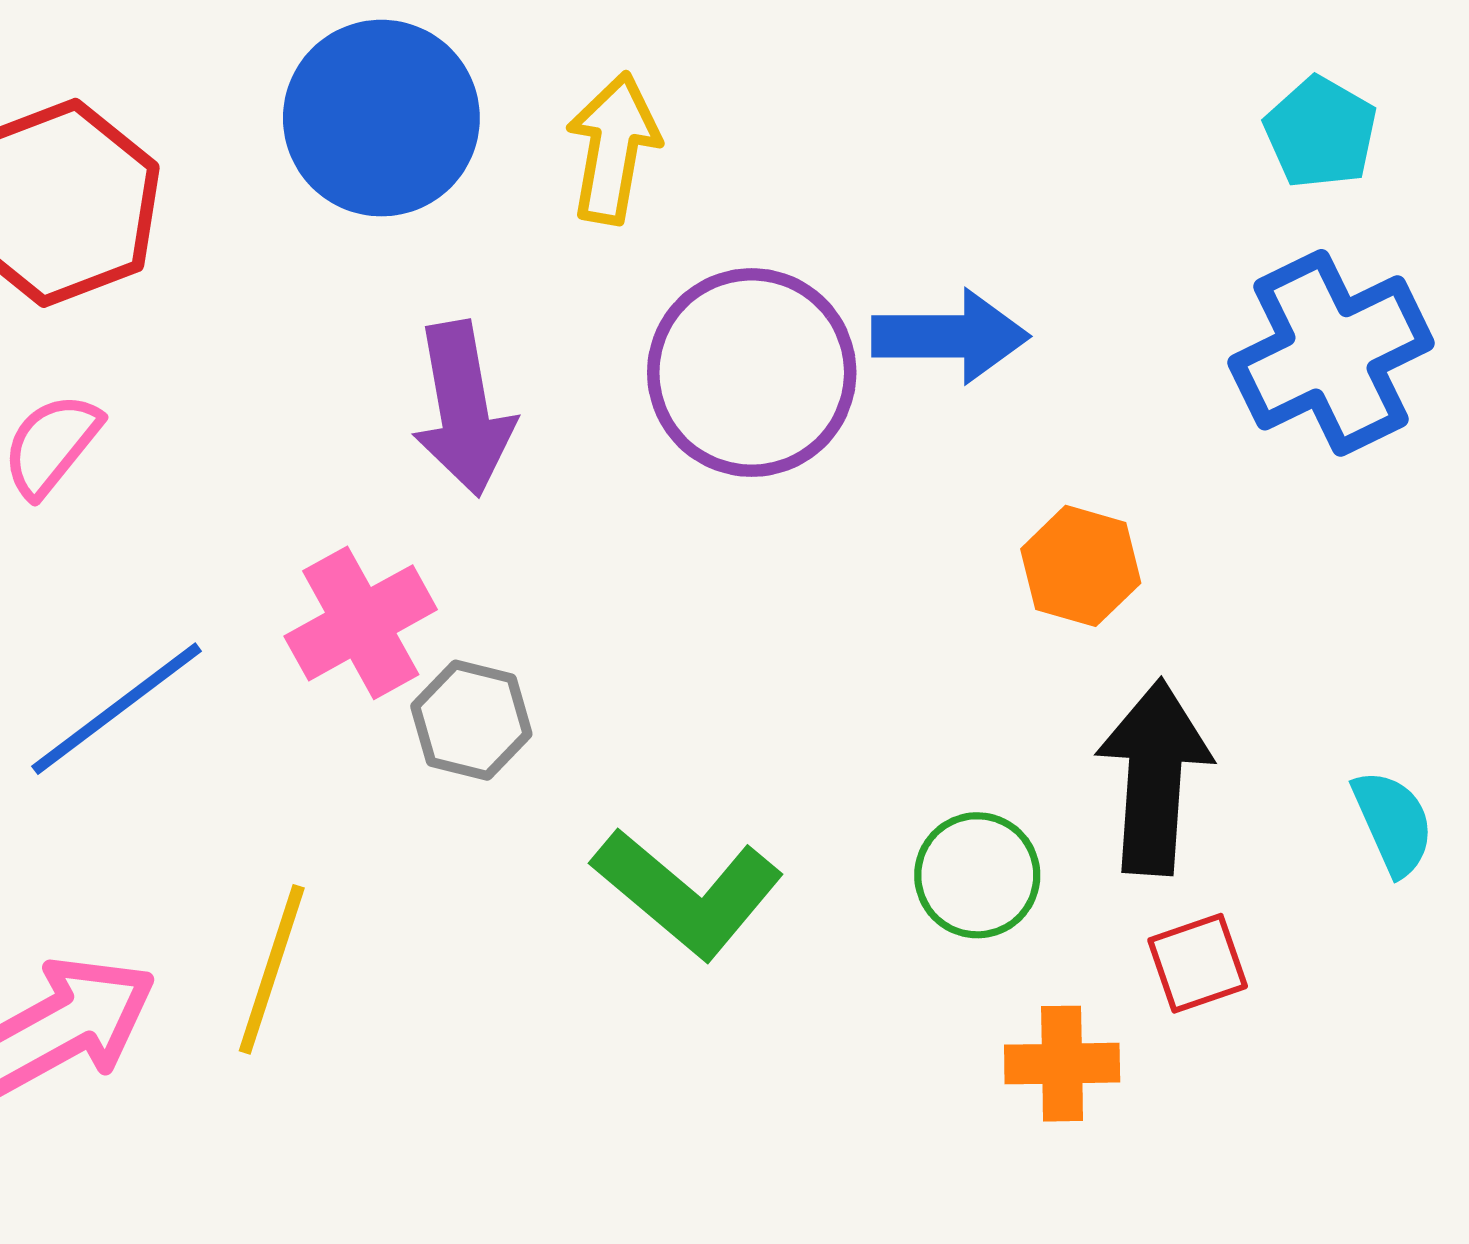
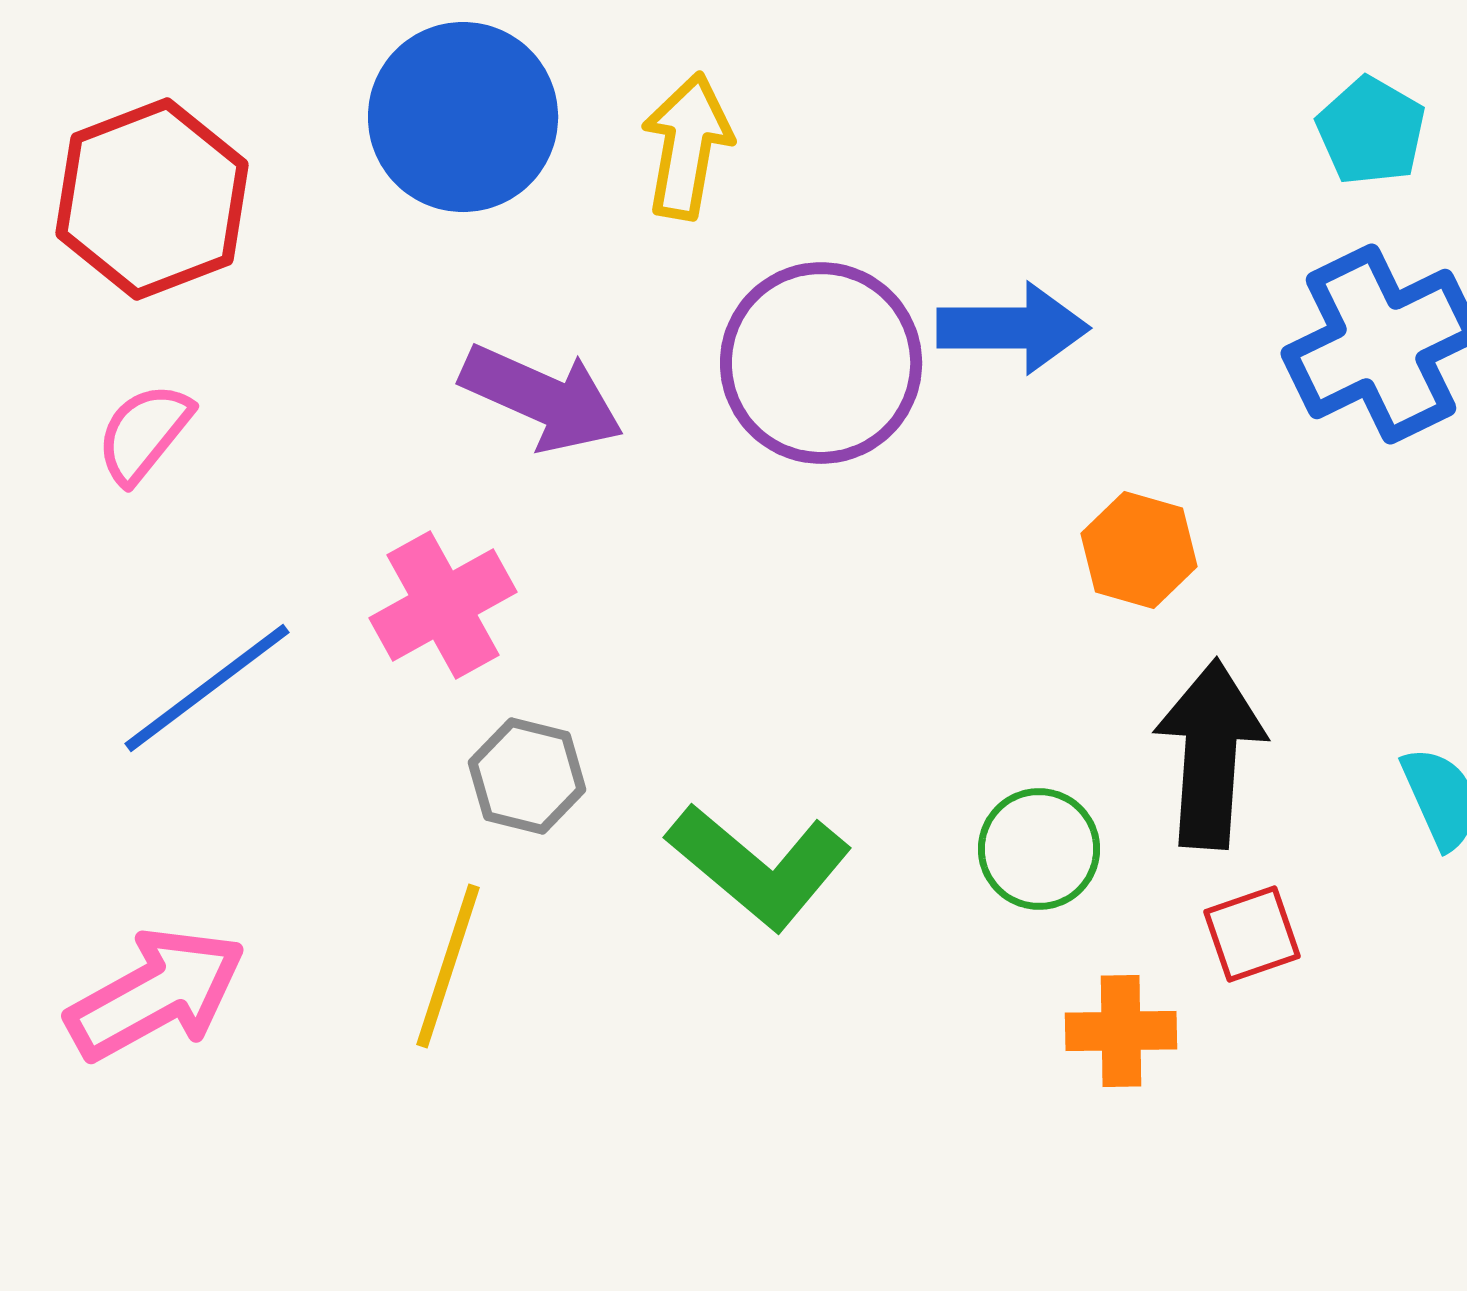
purple arrow: (463, 409) -> (542, 398), turned -56
gray hexagon: (471, 720) -> (527, 776), moved
yellow line: (272, 969) -> (448, 966), moved

